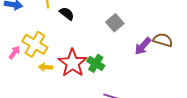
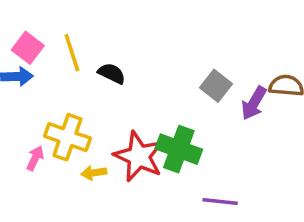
gray square: (115, 23) -> (216, 86), moved
green cross: (96, 63) -> (179, 149), size x1.4

